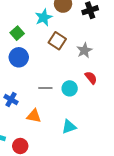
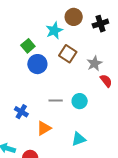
blue circle: (19, 57) -> (37, 64), moved
red semicircle: (91, 78) -> (106, 81), moved
orange triangle: (34, 116) -> (44, 128), turned -42

